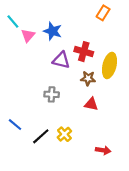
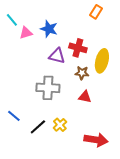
pink triangle: (28, 35) -> (26, 33), turned 32
gray cross: (52, 94) -> (48, 88), size x1.6
red arrow: (103, 150) -> (96, 140), size x1.6

